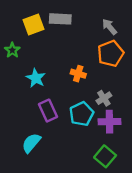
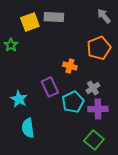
gray arrow: (109, 27) -> (104, 16), moved
cyan star: (36, 78) -> (19, 99), moved
purple rectangle: (48, 111) -> (50, 87), moved
cyan semicircle: (31, 143) -> (28, 128), turned -48

